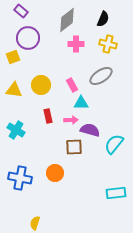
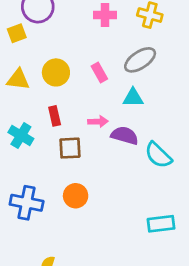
cyan triangle: (81, 103) -> (133, 98), moved
red rectangle: (48, 116) -> (55, 116), moved
cyan semicircle: (114, 144) -> (158, 155), turned -85
brown square: (74, 147) -> (70, 148), moved

